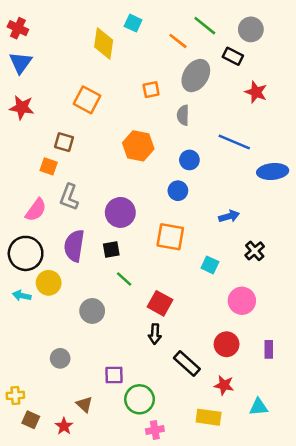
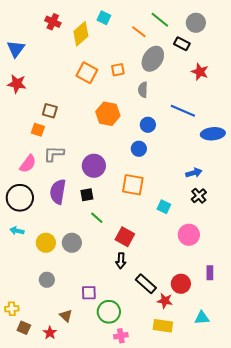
red cross: (18, 28) -> (53, 22), moved
yellow diamond: (104, 44) -> (81, 34), turned 40
orange square: (87, 100) -> (87, 73), moved
gray L-shape: (69, 197) -> (54, 154), turned 70
blue arrow: (229, 216) -> (194, 173), moved
yellow circle: (49, 283) -> (46, 243), moved
red circle: (227, 344) -> (181, 284), moved
red star: (224, 385) -> (165, 301), moved

